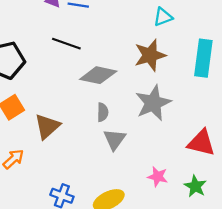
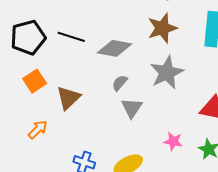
black line: (66, 44) -> (71, 37), moved
gray semicircle: (103, 112) -> (120, 83), turned -138

